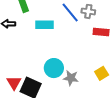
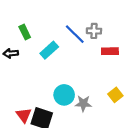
cyan rectangle: (45, 25) -> (49, 50), turned -36

